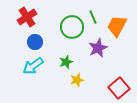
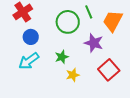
purple star: (98, 48) -> (94, 43), turned -30
red square: (119, 88) -> (109, 70), moved

